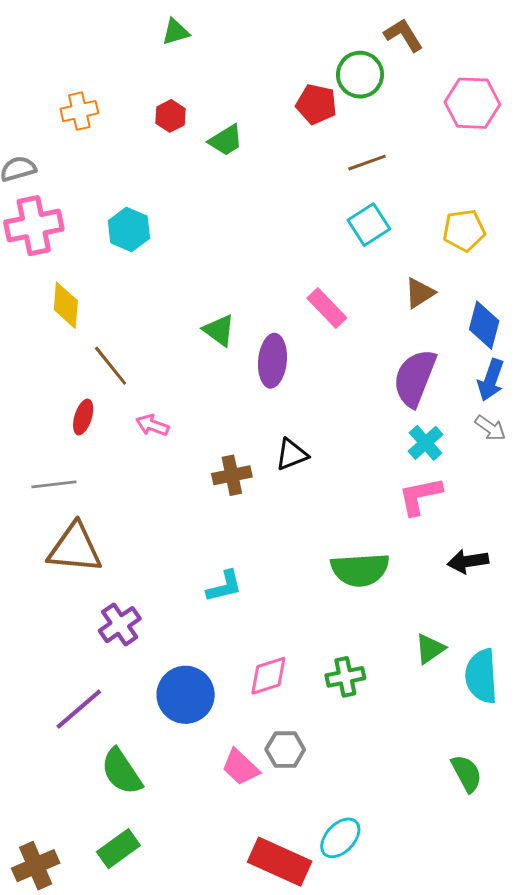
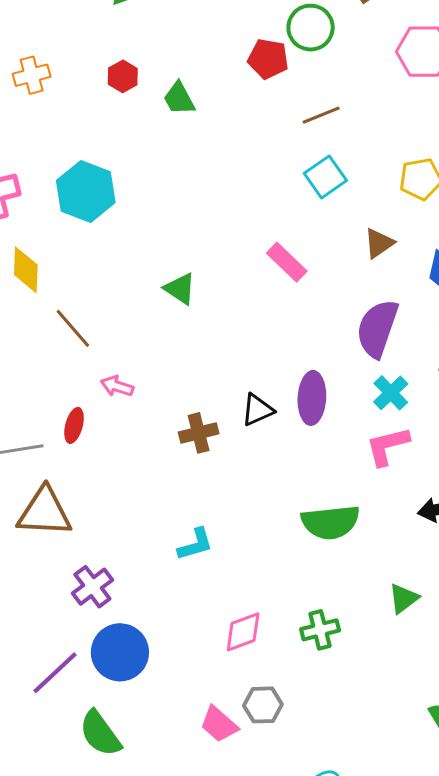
green trapezoid: (226, 140) -> (179, 99), turned 96
cyan hexagon: (129, 229) -> (86, 192), size x1.4
purple ellipse: (272, 361) -> (312, 398), moved
red ellipse: (83, 417) -> (74, 425), moved
blue circle: (186, 695) -> (120, 652), moved

